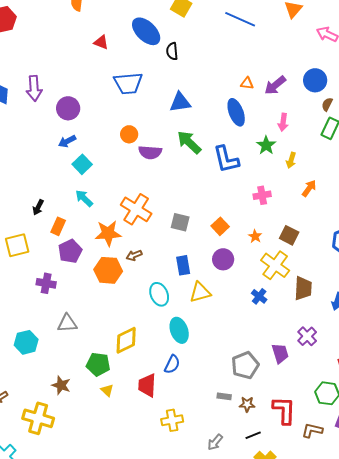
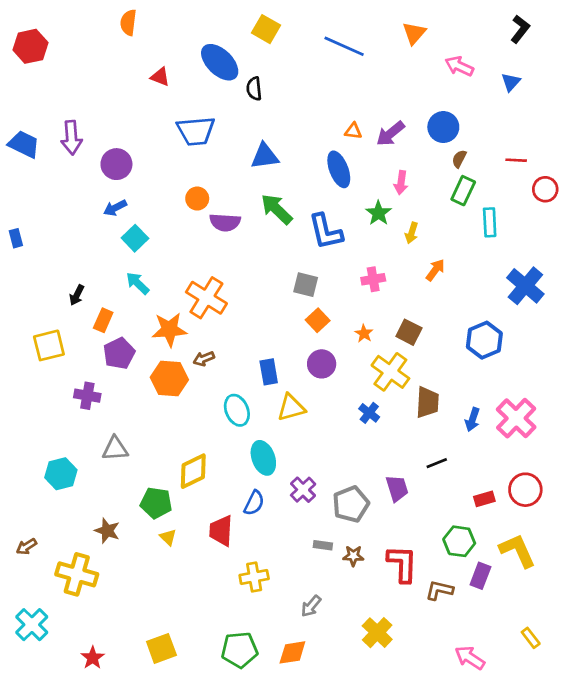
gray square: (180, 222) -> (306, 285), moved
purple cross: (307, 336) -> (303, 490), moved
black line: (253, 435) -> (437, 463), moved

